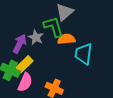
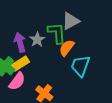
orange semicircle: (66, 39) -> (67, 48), turned -60
purple arrow: (20, 44) -> (20, 42), turned -54

